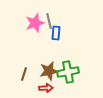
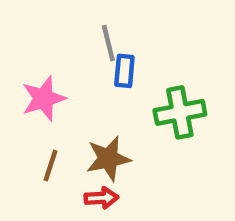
pink star: (35, 23) -> (44, 99), moved
green cross: (68, 72) -> (180, 112), moved

